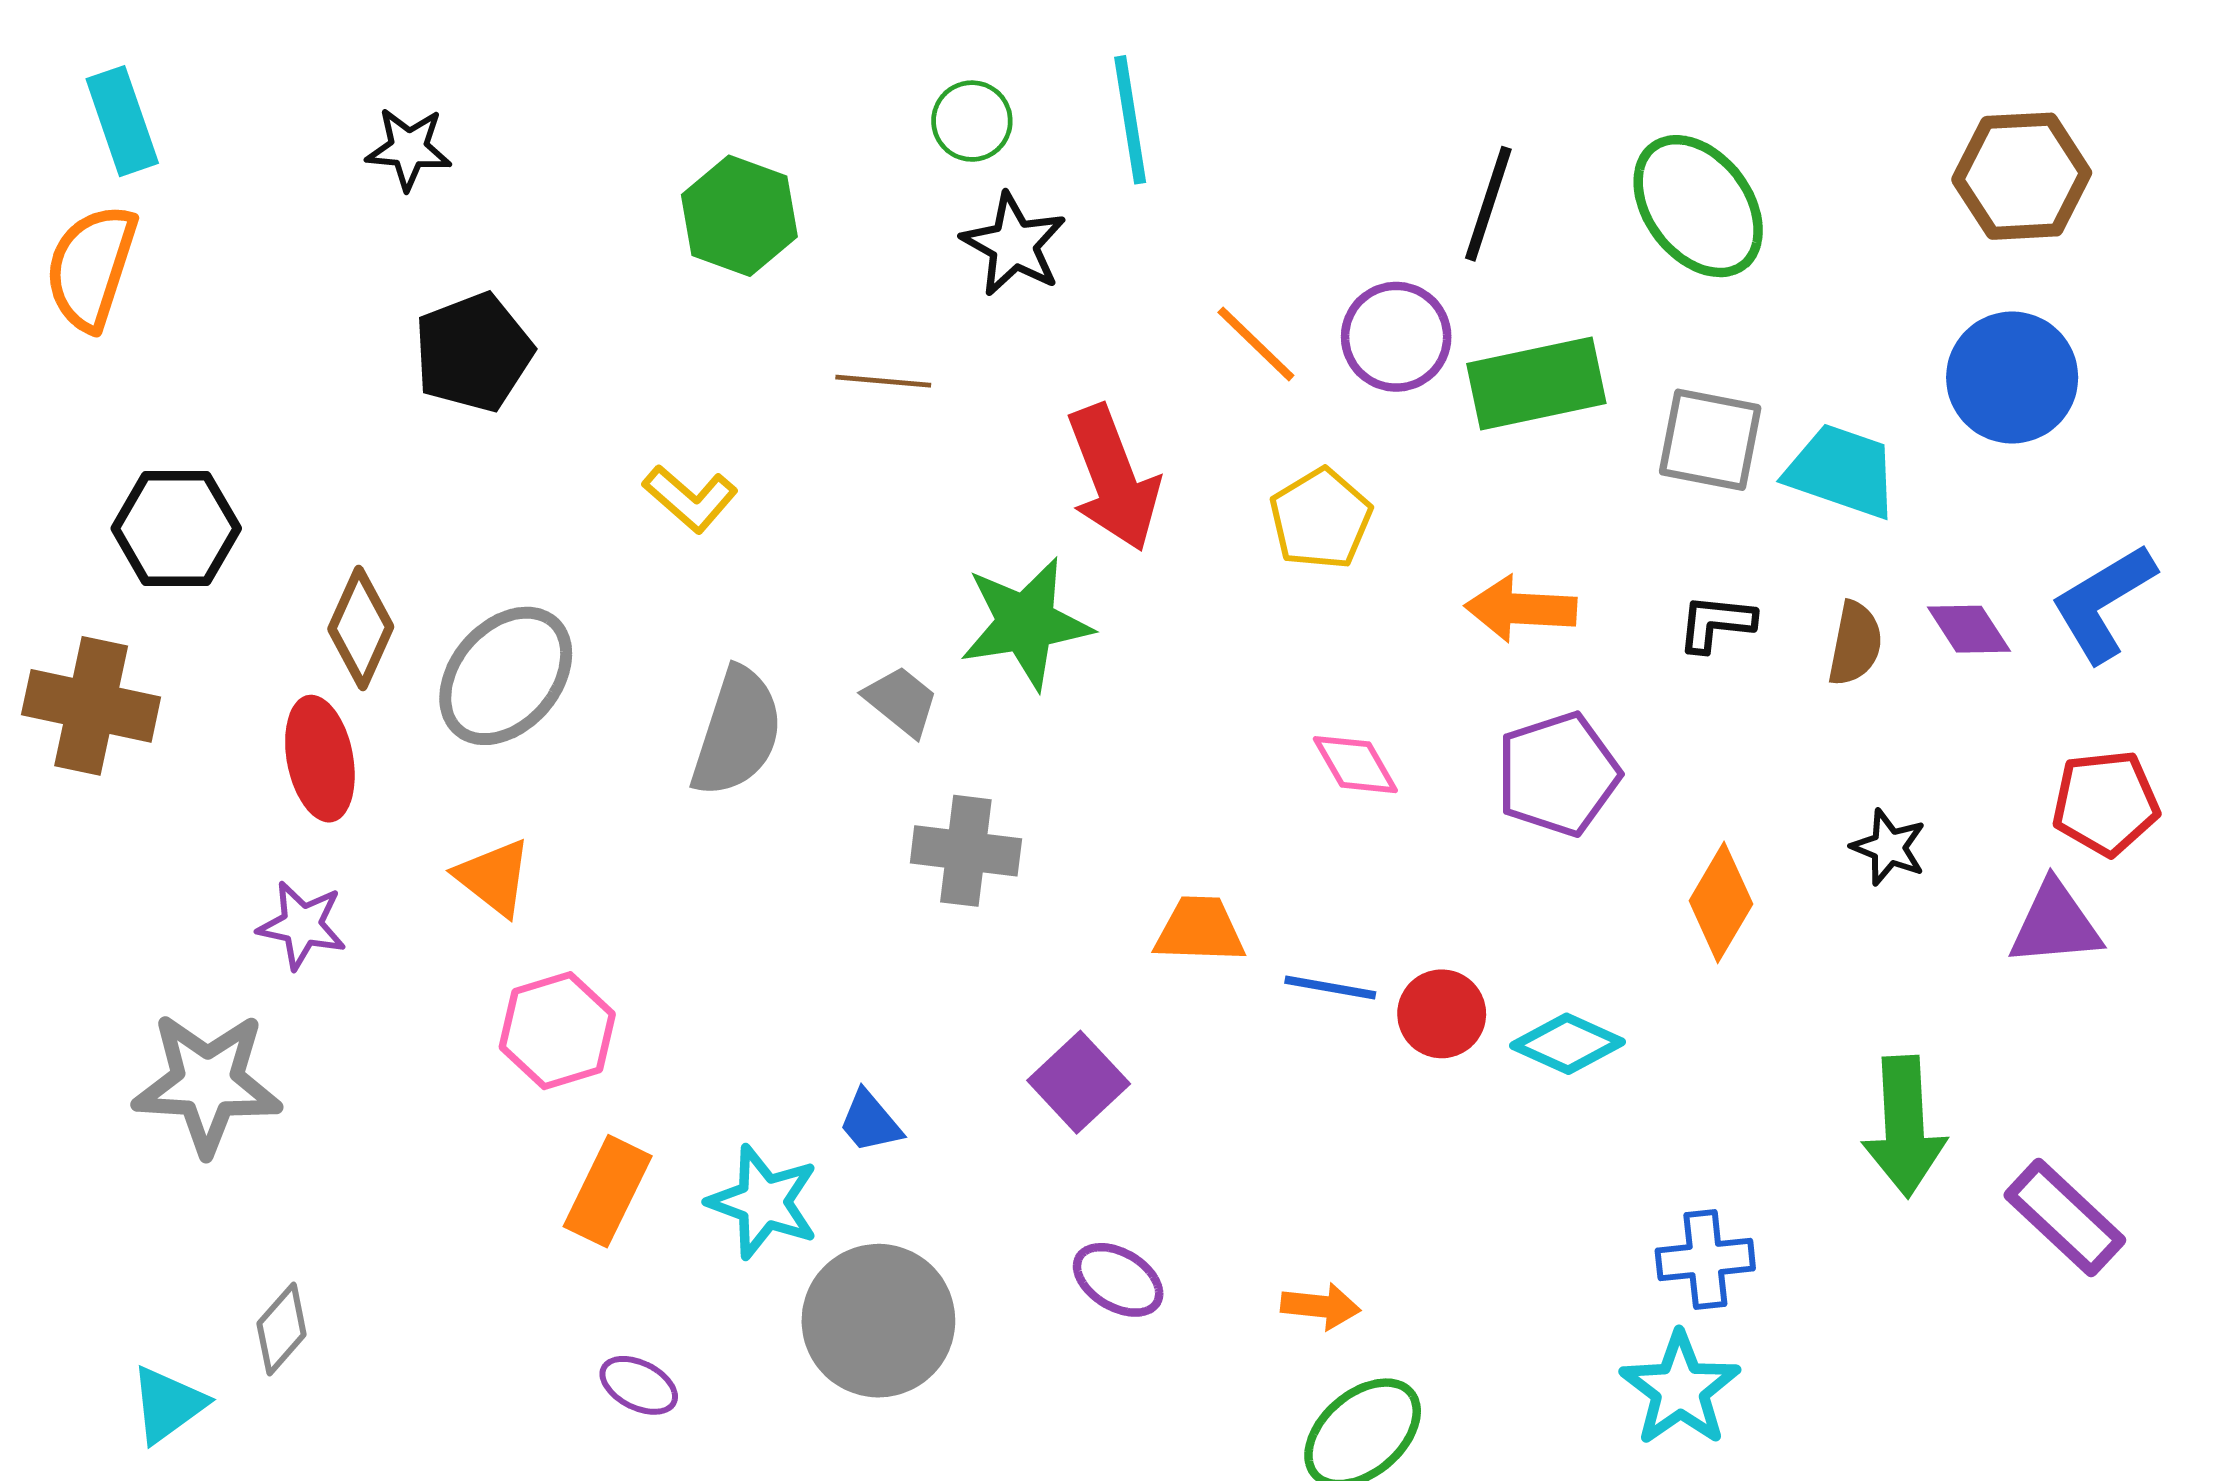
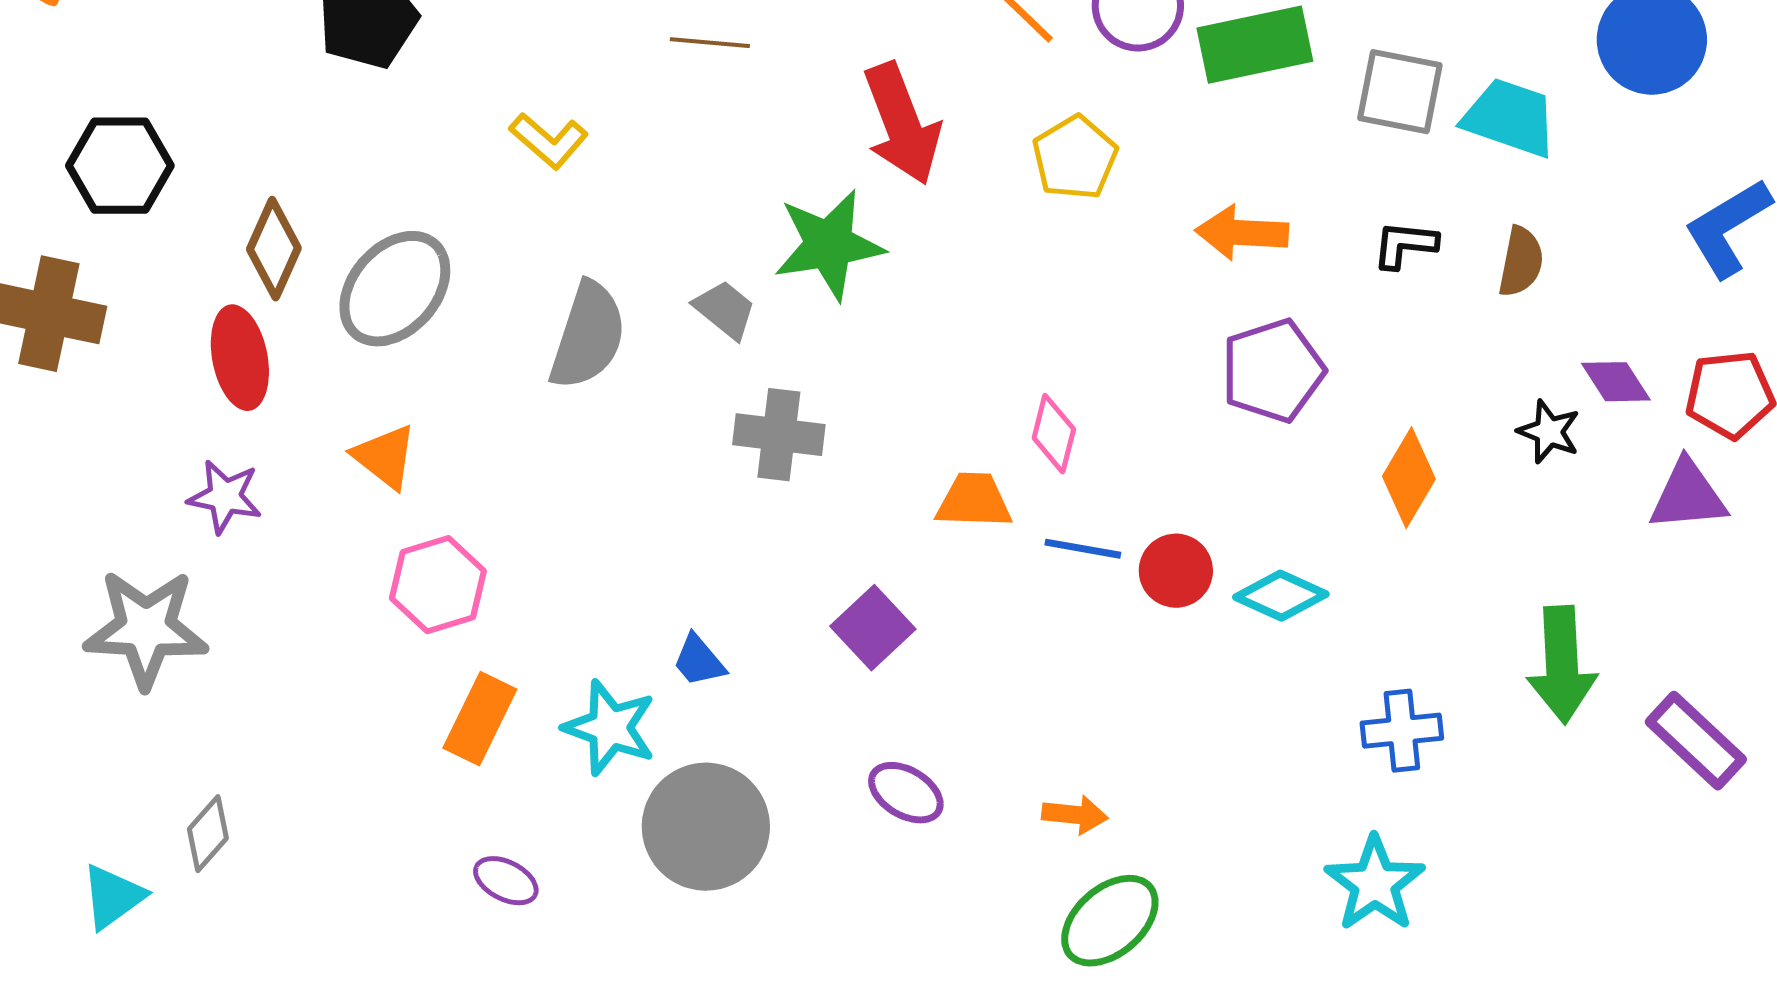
purple diamond: (1969, 629) -> (1616, 382), moved
pink diamond: (1355, 765) -> (1054, 434), moved, turned 44
blue cross: (1705, 1260) -> (1402, 731), moved

